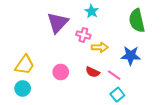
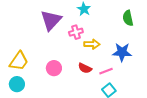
green semicircle: (137, 21) -> (128, 18), size x0.7
pink cross: (83, 35) -> (76, 32), turned -32
pink line: (114, 75) -> (106, 71), turned -56

